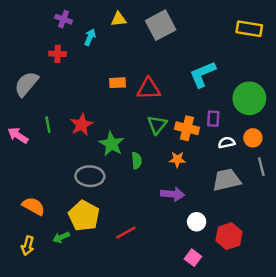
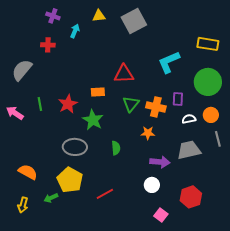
yellow rectangle: (249, 29) -> (208, 44), moved
orange rectangle: (117, 83) -> (98, 92), moved
green semicircle: (137, 161) -> (116, 148), moved
purple arrow: (173, 194) -> (160, 162), moved
white circle: (197, 222) -> (152, 185), moved

